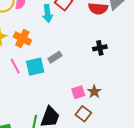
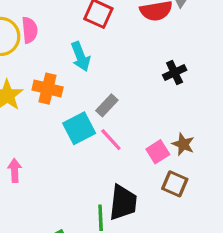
cyan arrow: (48, 13) -> (81, 57), moved
pink line: (15, 66) -> (111, 140), moved

